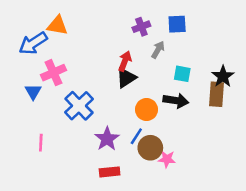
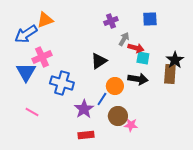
blue square: (177, 24) -> (150, 19), moved
orange triangle: (57, 25) -> (45, 20), turned -30
red arrow: (125, 61) -> (136, 48), moved, turned 84
blue triangle: (33, 92) -> (26, 72), size x1.5
blue cross: (79, 106) -> (62, 83), turned -30
blue line: (136, 136) -> (102, 99), moved
pink line: (41, 143) -> (32, 112), turned -64

